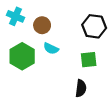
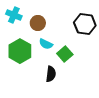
green square: (89, 60) -> (65, 54), moved, turned -35
black semicircle: (81, 88) -> (51, 74), moved

